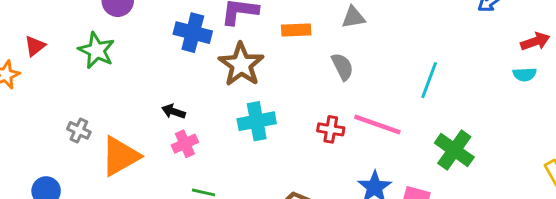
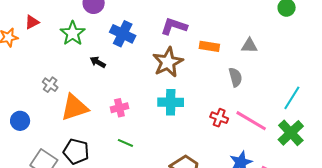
blue cross: (193, 33) -> (123, 34), moved
black arrow: (174, 112) -> (98, 62), moved
green cross: (454, 150) -> (291, 133), moved

